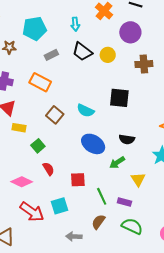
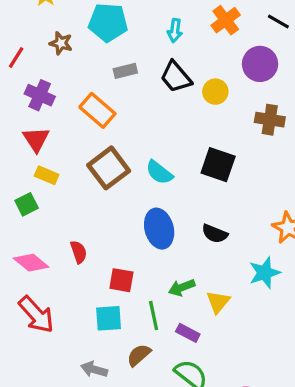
brown square: (55, 115) -> (109, 168), size x1.4
blue ellipse: (93, 144) -> (159, 229), turned 30
green square: (38, 146) -> (27, 204), moved
green arrow: (117, 162) -> (182, 288), moved
cyan square: (59, 206) -> (109, 318), moved

